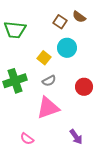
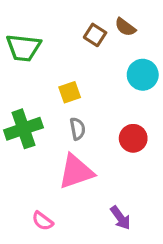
cyan circle: (67, 48) -> (143, 75), moved
yellow square: (44, 58) -> (70, 92), turned 32
gray semicircle: (49, 81) -> (78, 129), turned -72

